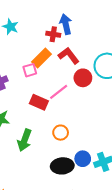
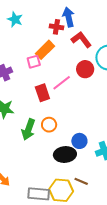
red L-shape: (69, 56) -> (81, 40), moved
red rectangle: (39, 102) -> (42, 93), turned 48
orange circle: (61, 133) -> (49, 125), moved
blue circle: (83, 159) -> (79, 141), moved

